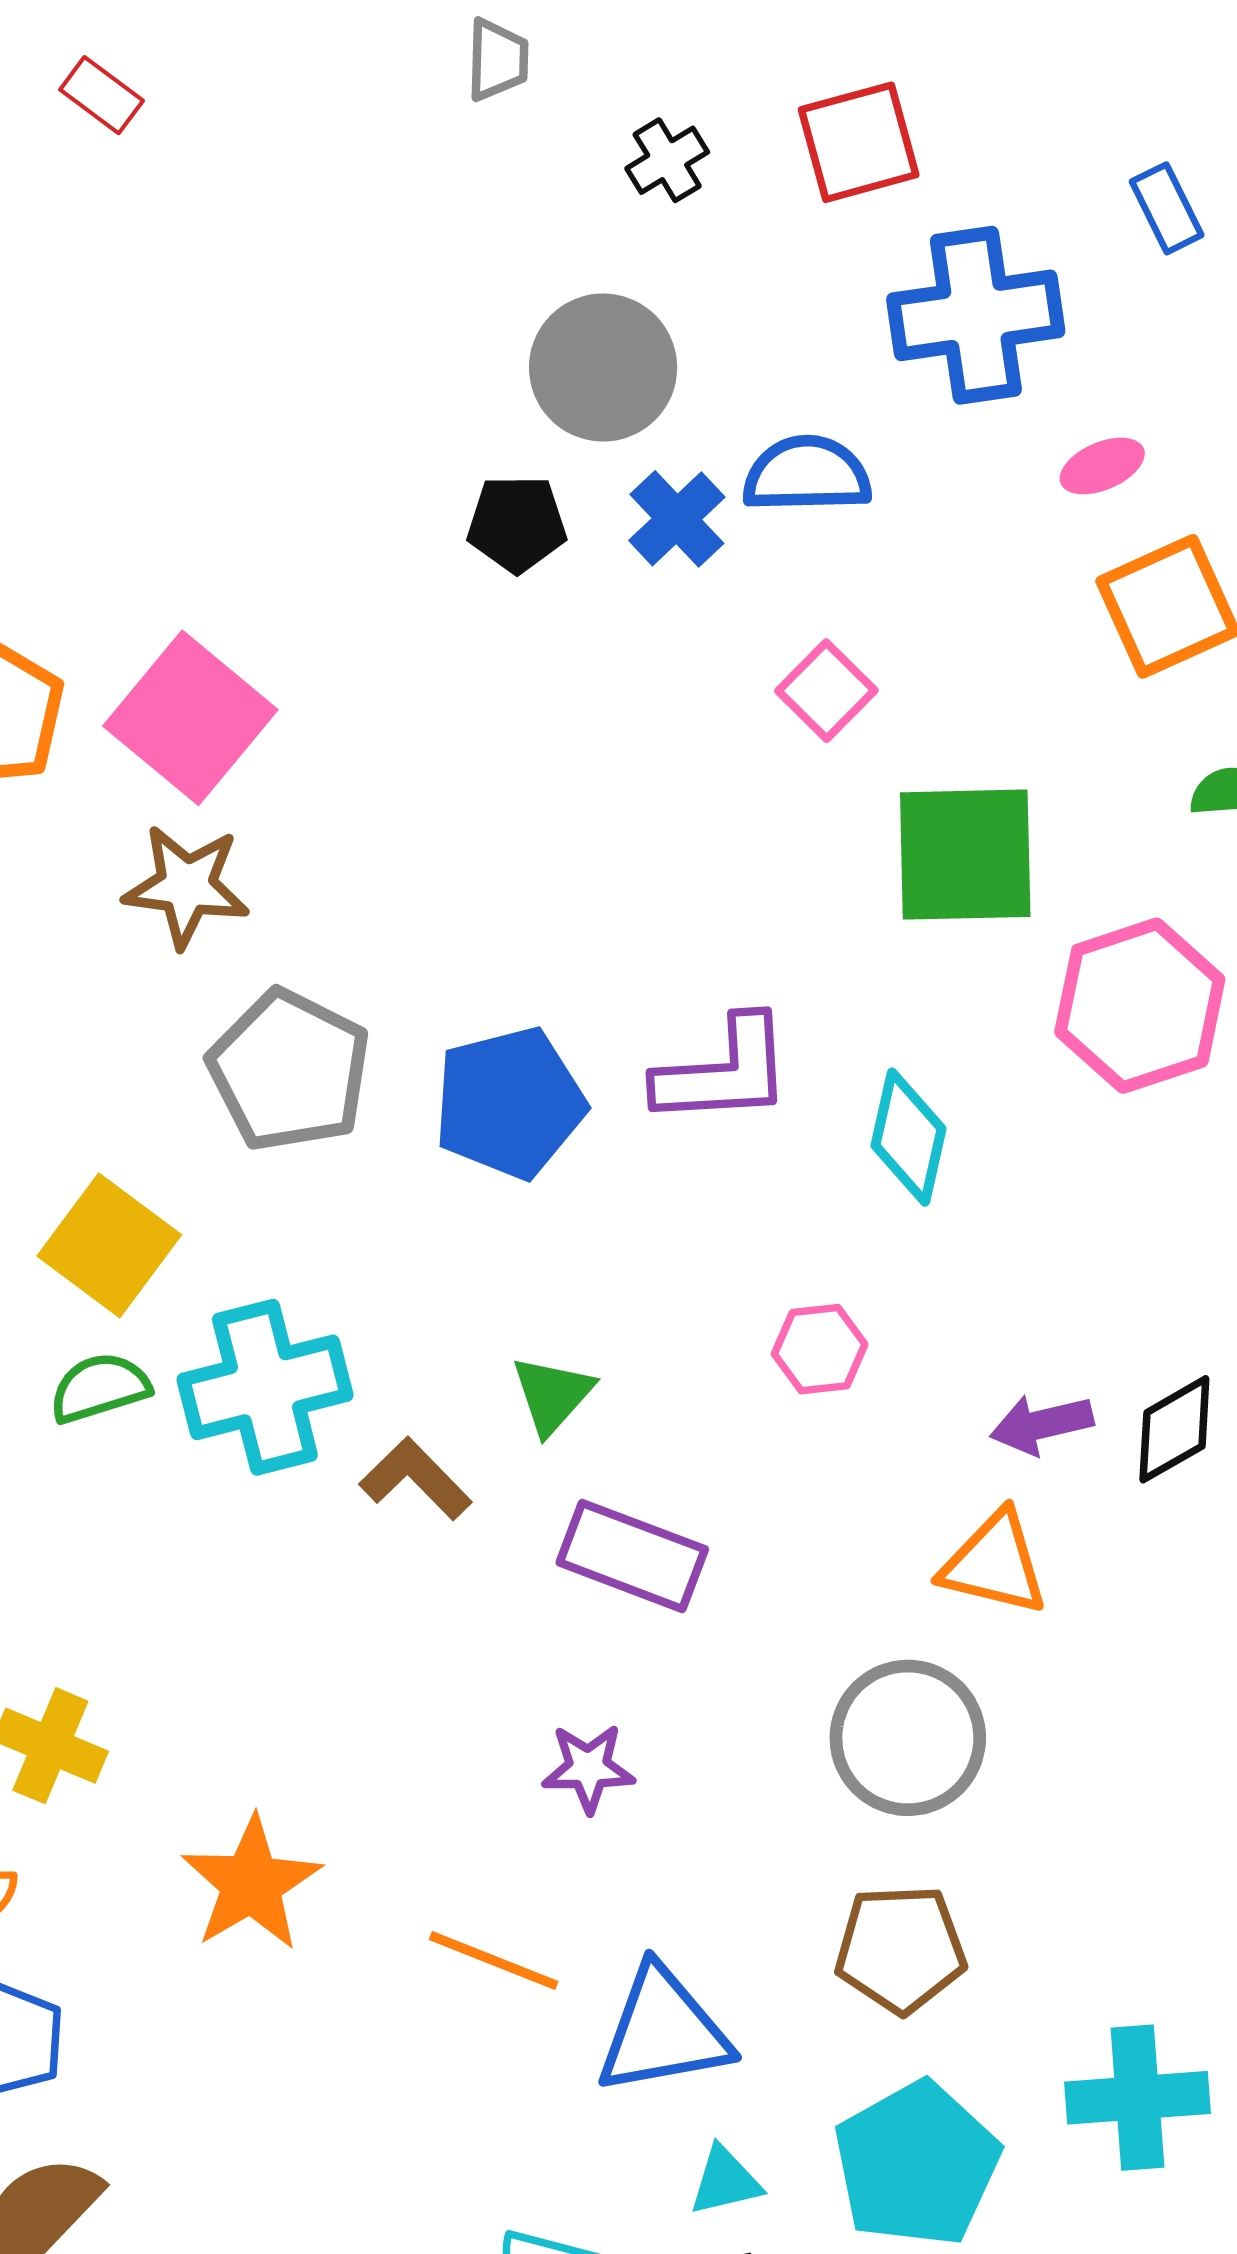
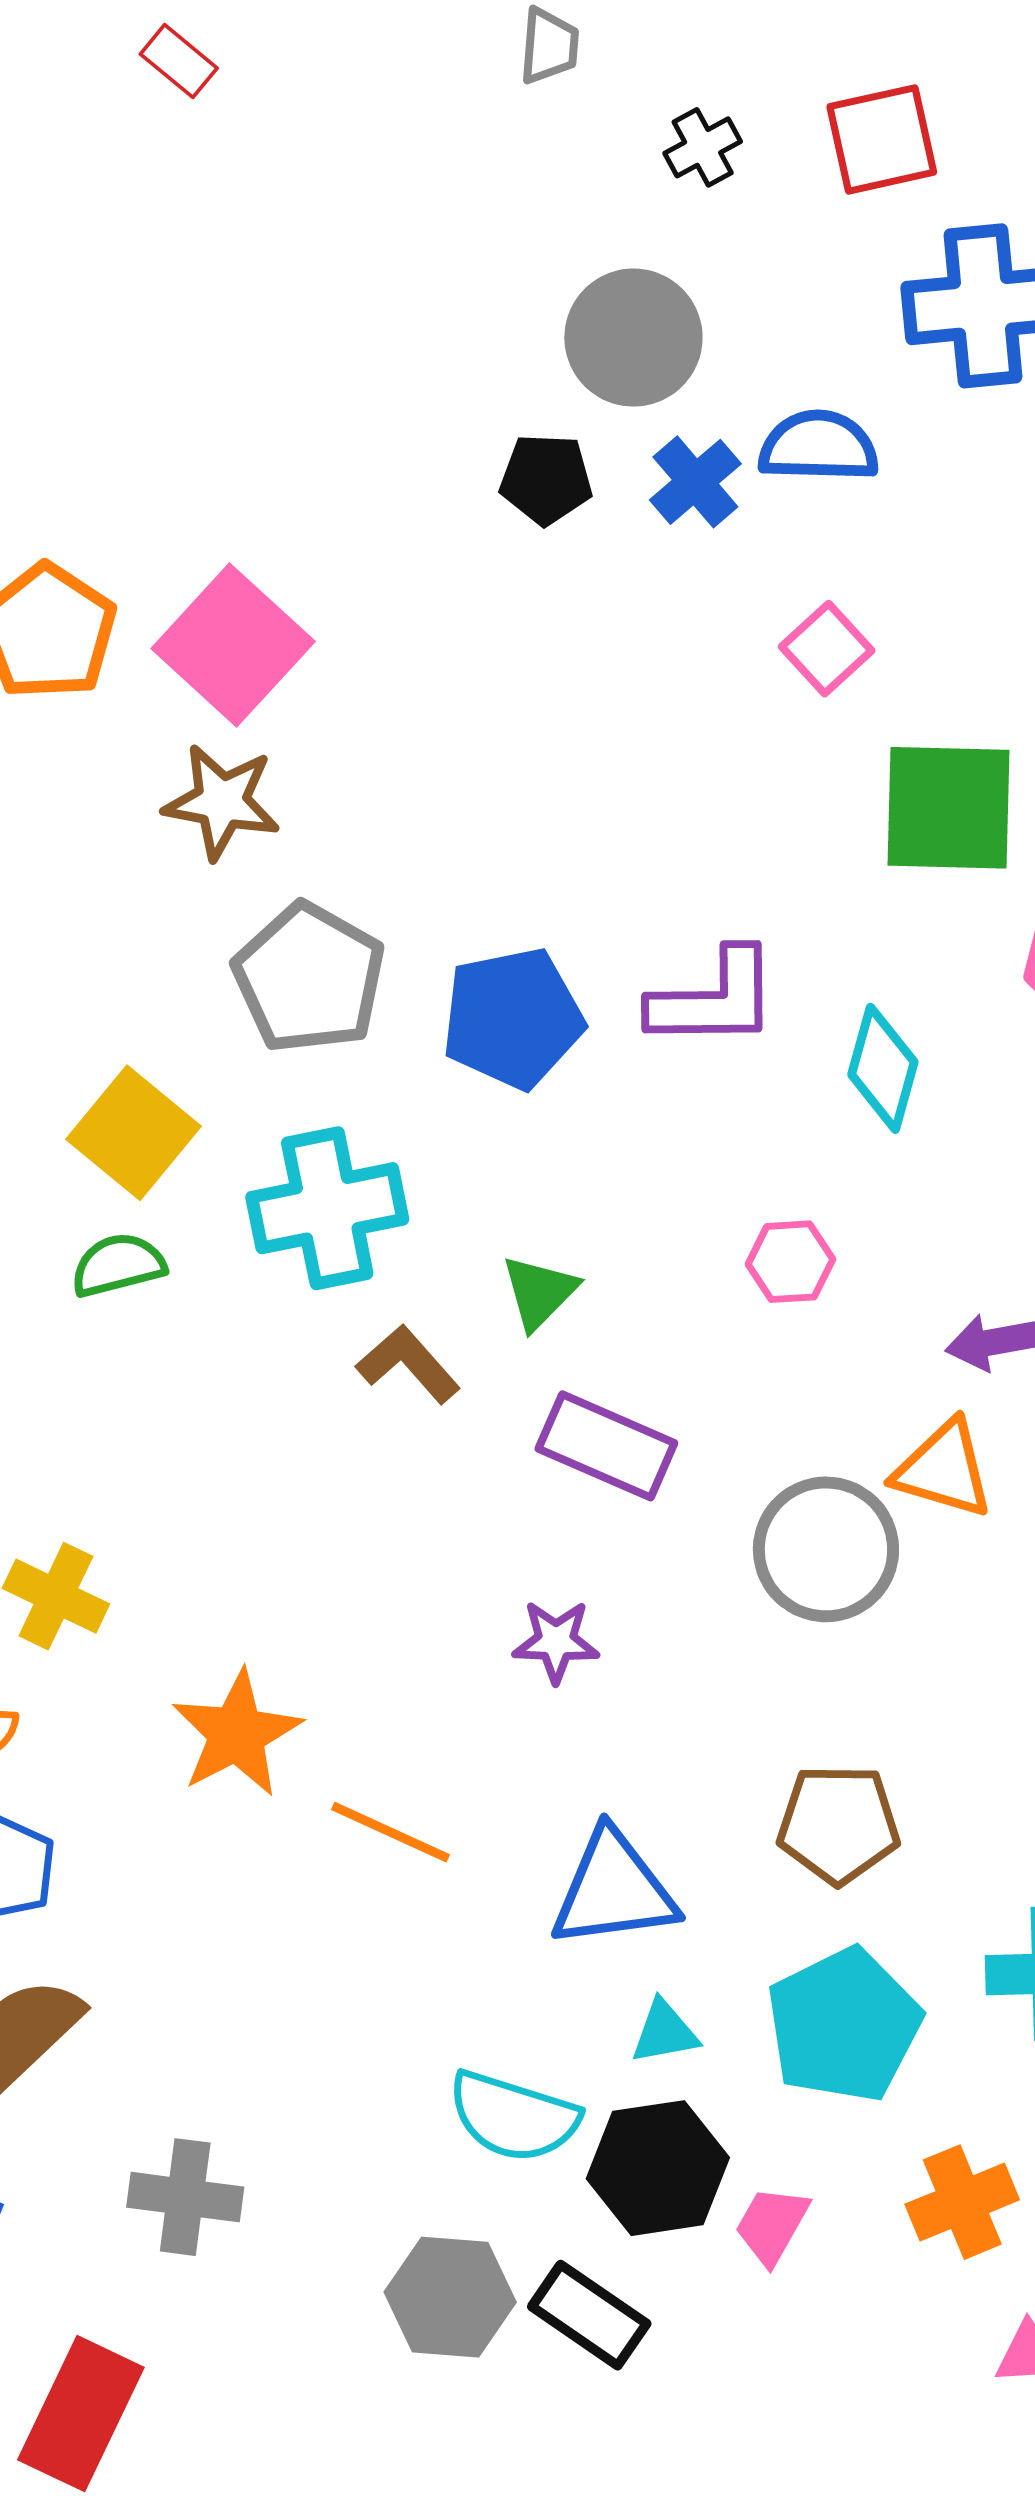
cyan cross: (265, 1387) -> (327, 1208), moved
gray circle: (908, 1738) -> (826, 1549), moved
orange line: (494, 1961) -> (390, 1832), moved

